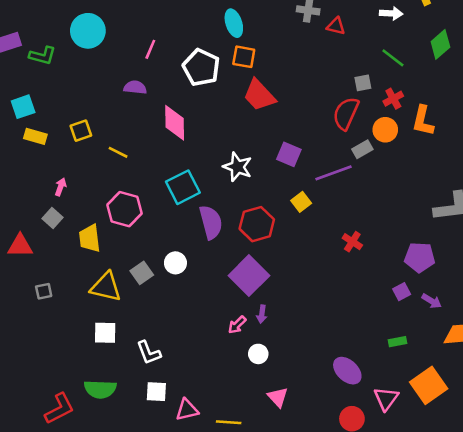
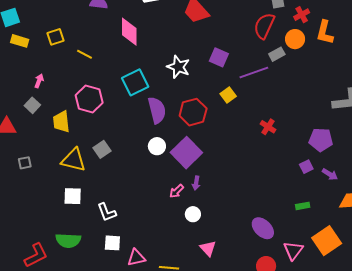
white circle: (175, 263) -> (157, 146), moved

